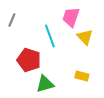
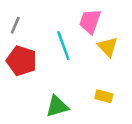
red pentagon: (29, 60) -> (22, 61), moved

